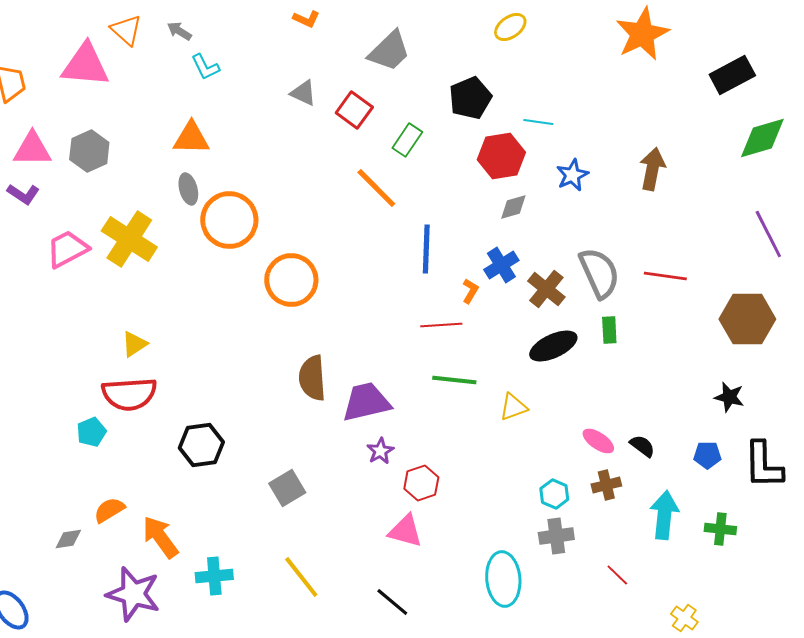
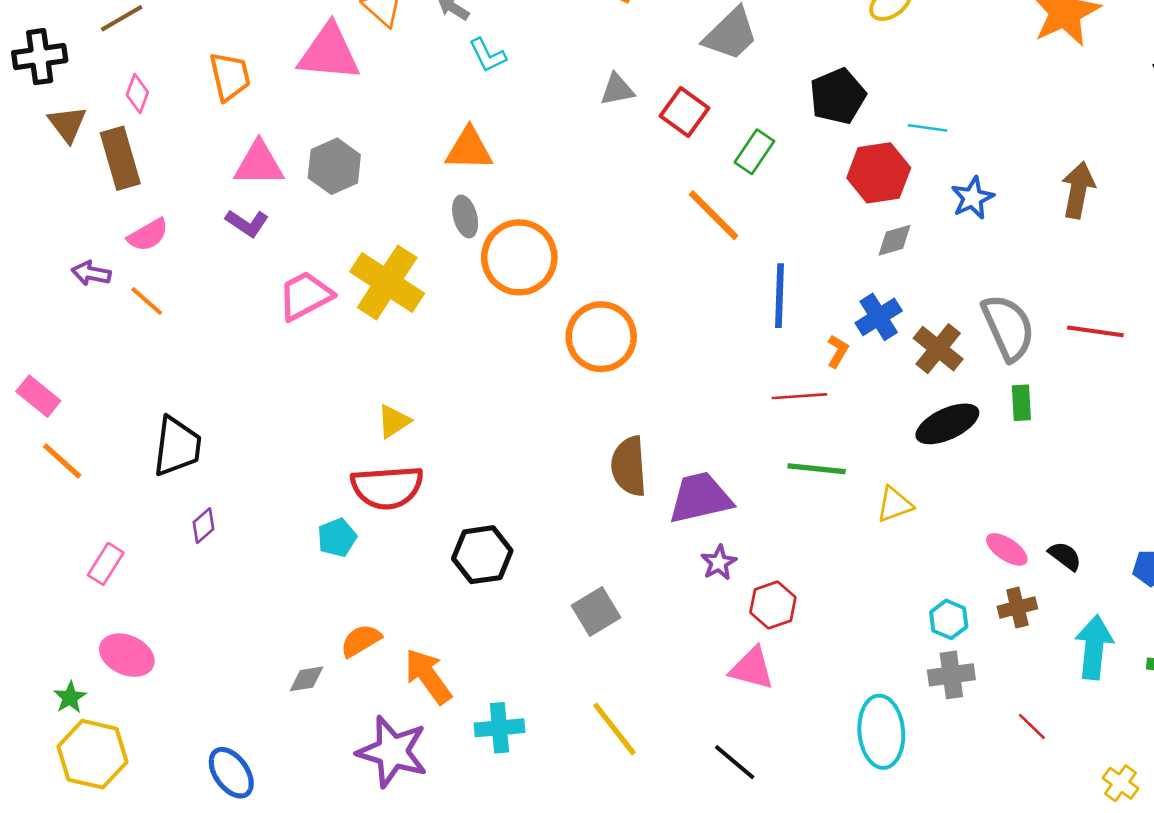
gray triangle: (303, 93) -> (617, 90), turned -36

